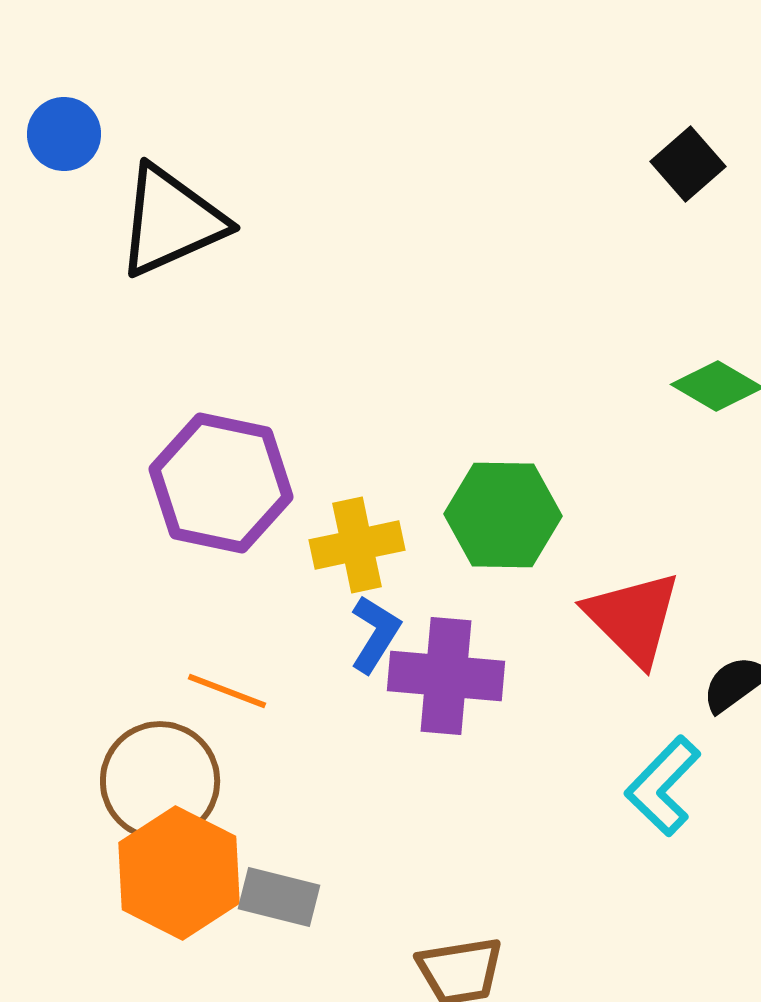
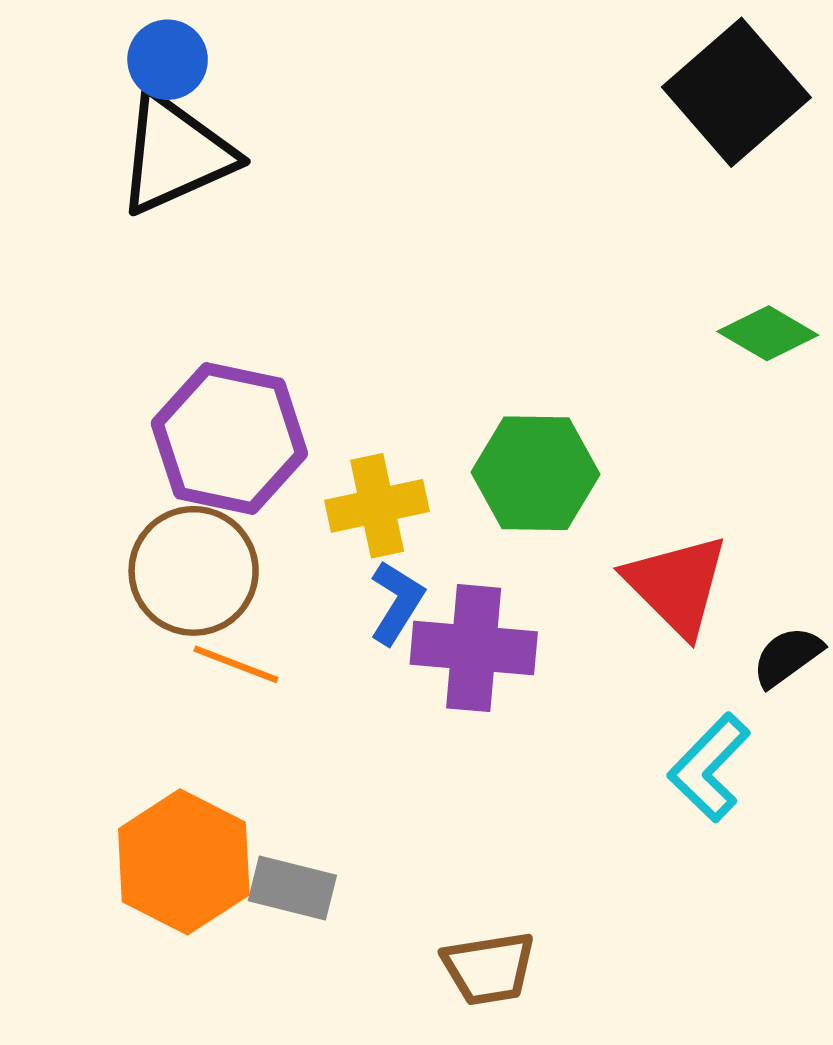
blue circle: (64, 134) -> (168, 60), moved
black square: (688, 164) -> (736, 92), size x1.8
brown circle: (160, 781) -> (194, 571), moved

